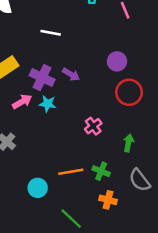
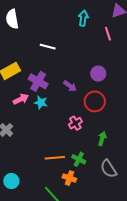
purple arrow: (71, 74) -> (70, 86), moved
red circle: (129, 92) -> (95, 101), moved
cyan circle: (38, 188) -> (11, 181), moved
orange cross: (108, 200) -> (69, 178), moved

